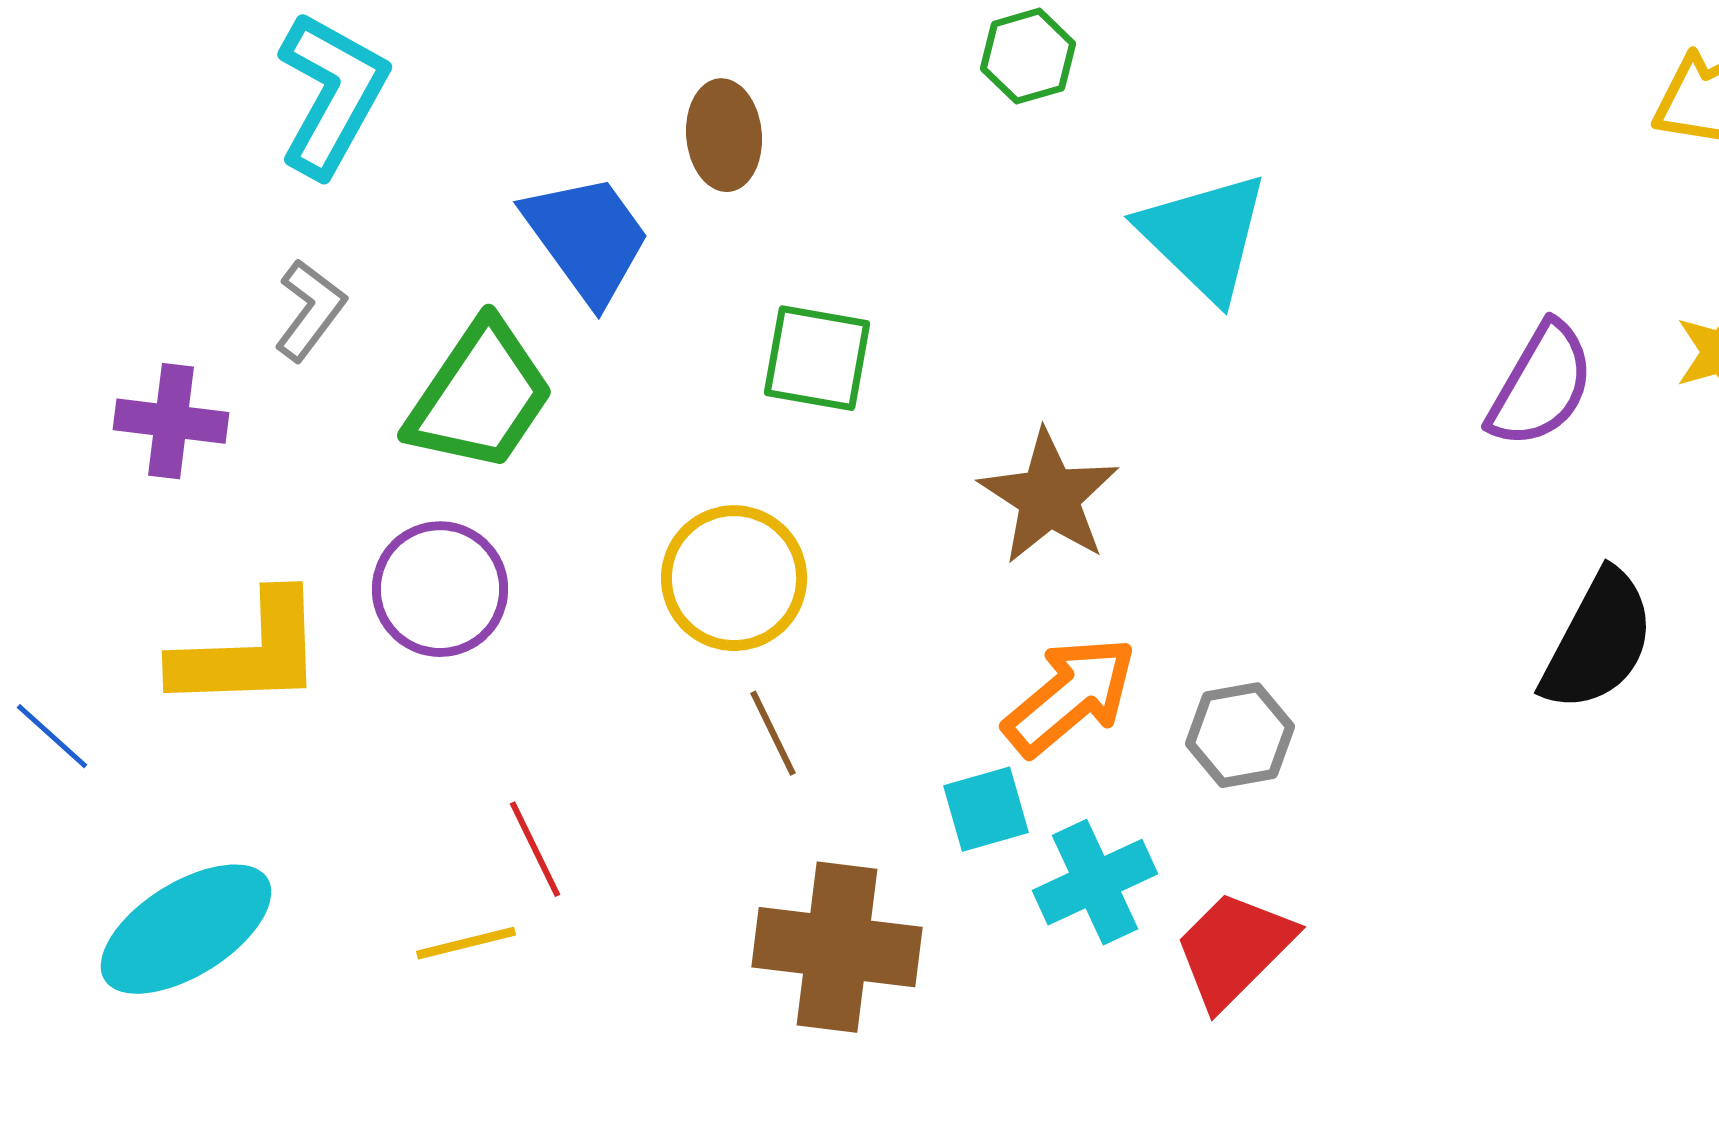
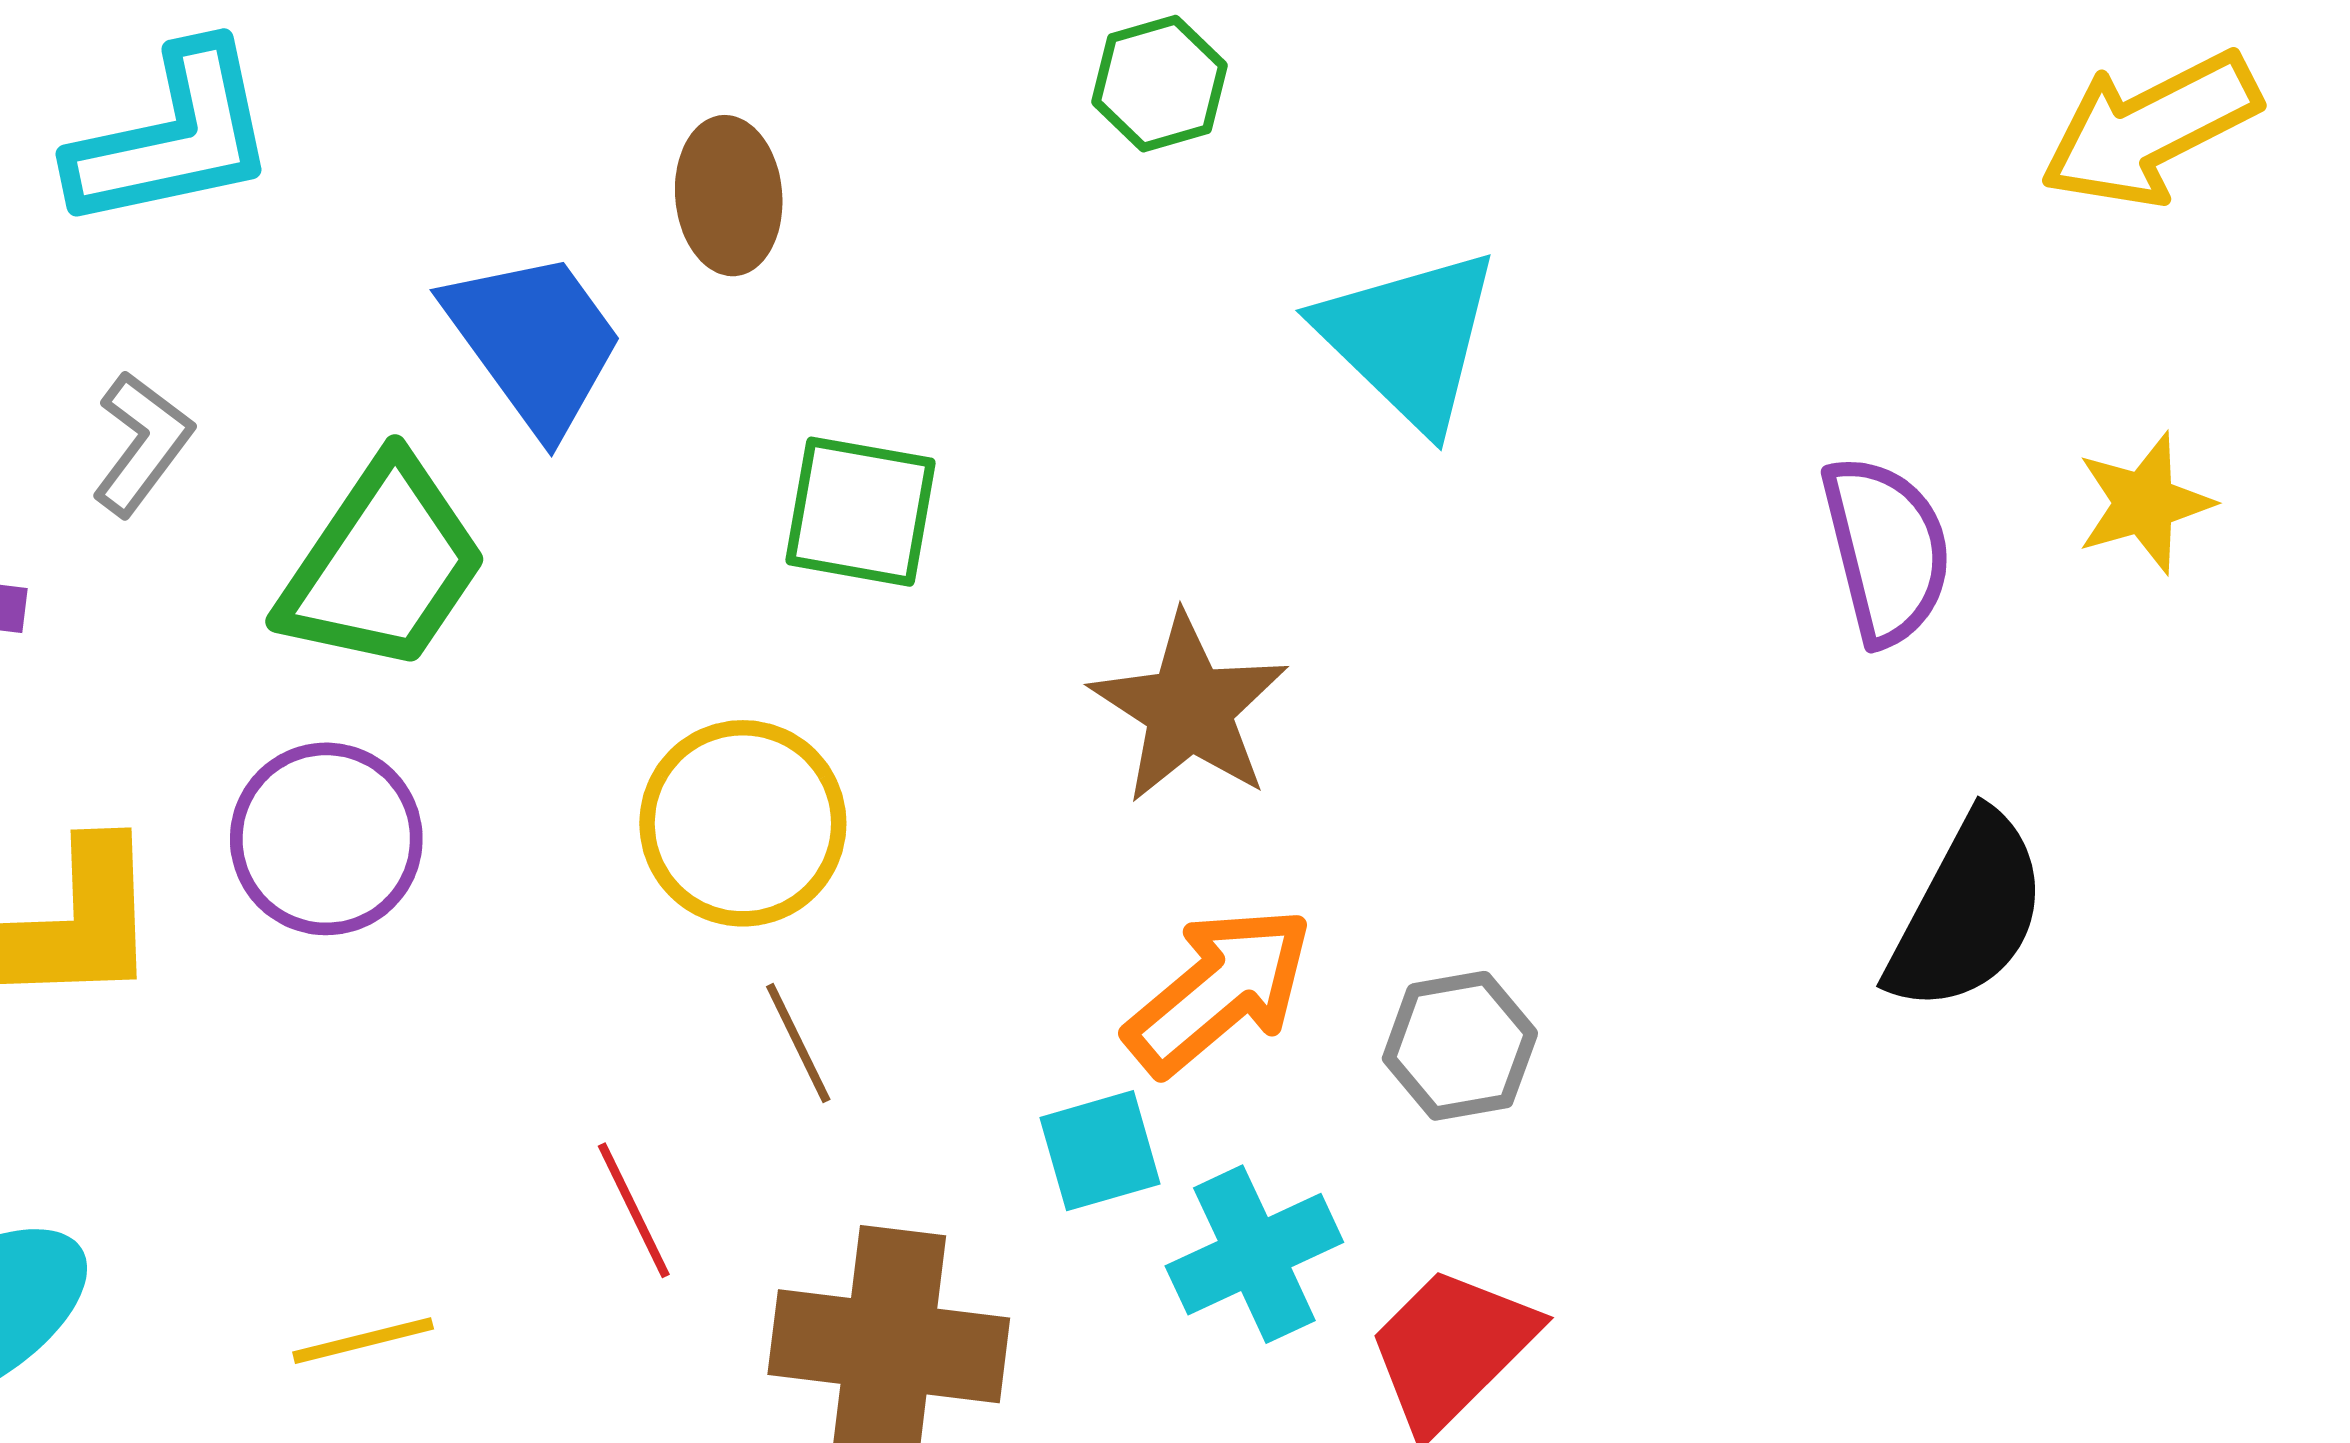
cyan L-shape: (332, 94) -> (173, 137), turned 49
purple semicircle: (1541, 385) -> (1886, 550), turned -44
red line: (535, 849) -> (634, 1210), moved

